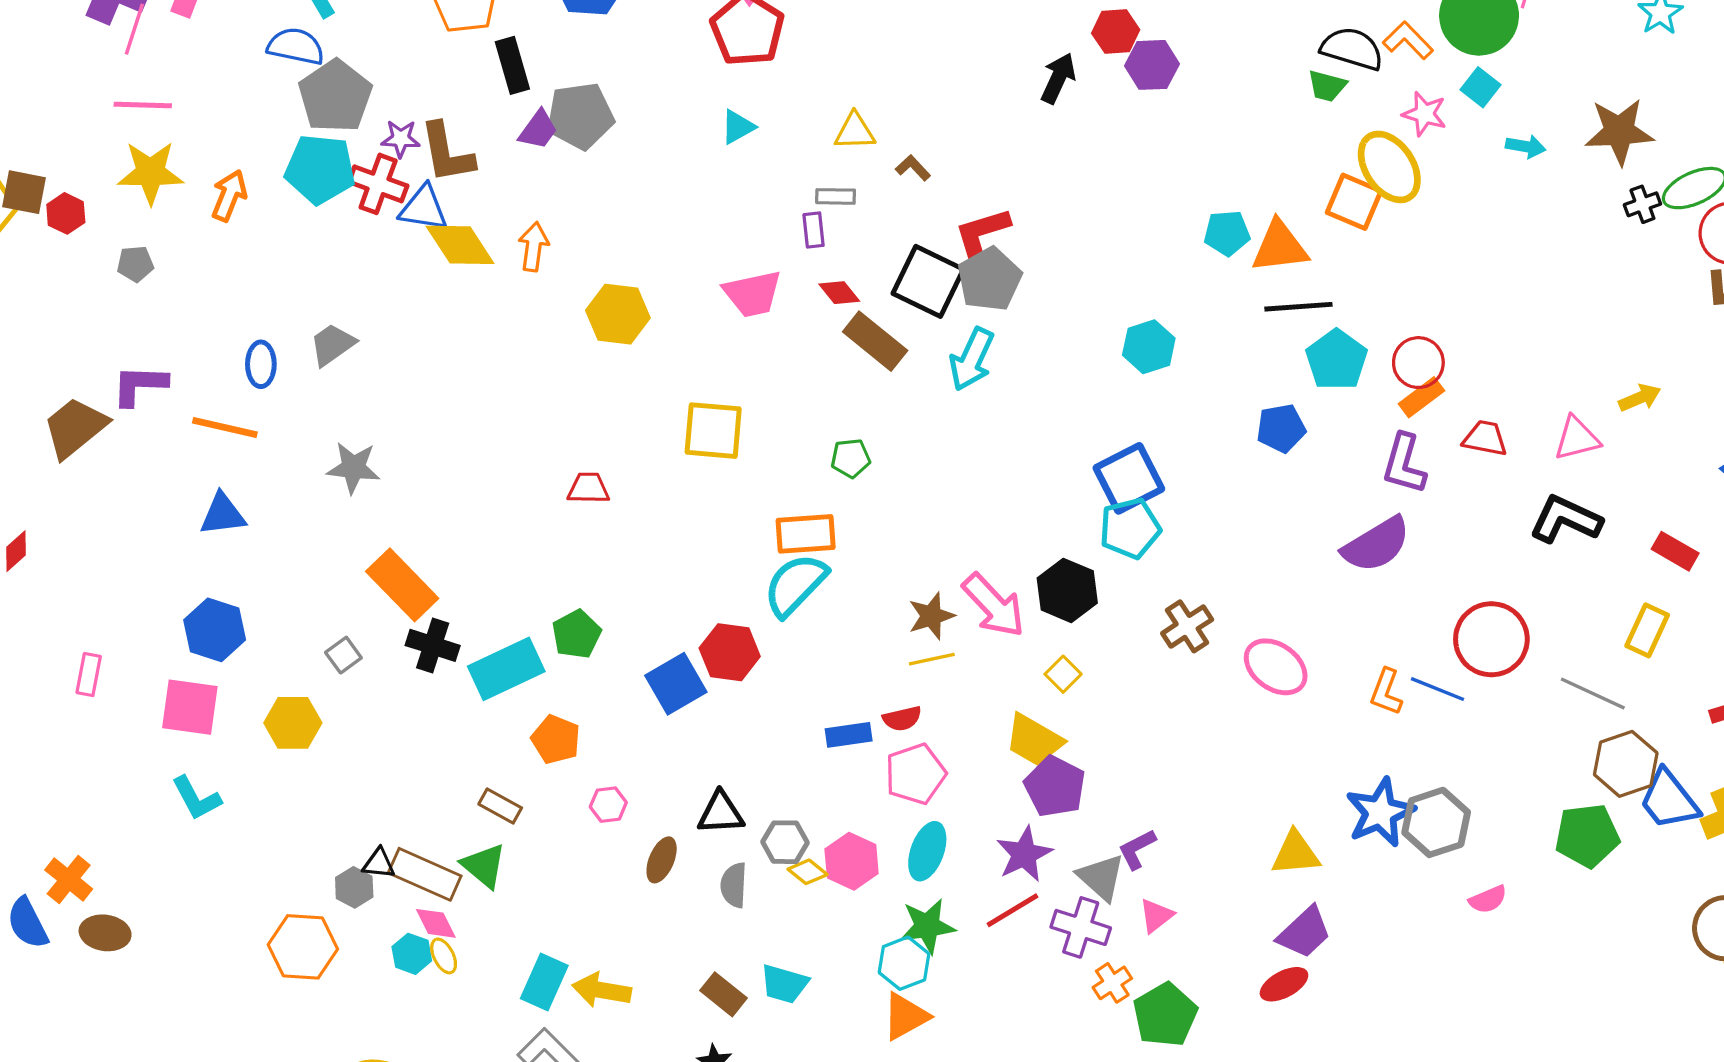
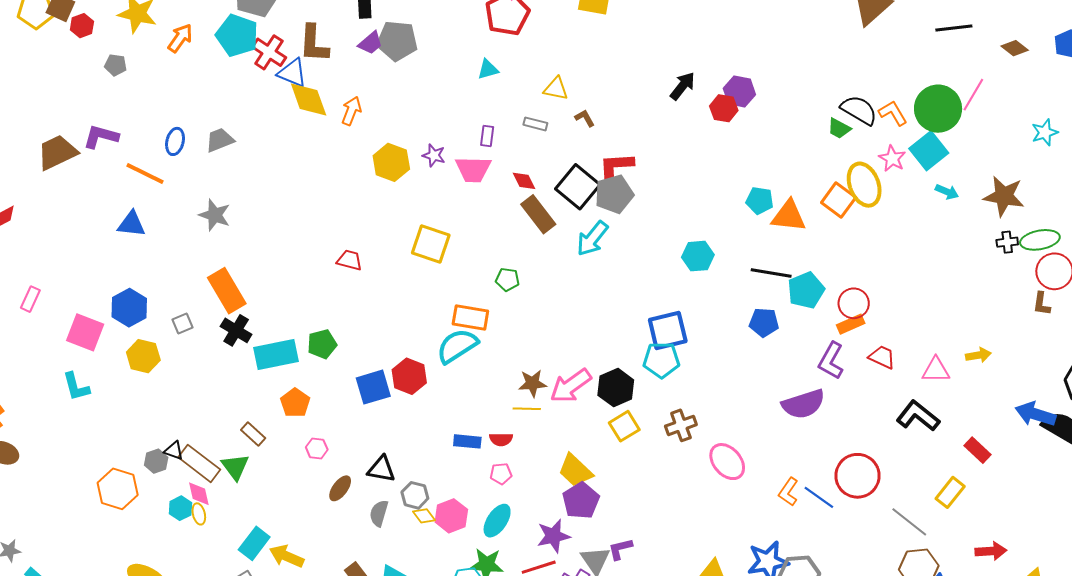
red hexagon: (1116, 31) -> (724, 108), moved
cyan square: (1480, 87) -> (929, 151), size x1.6
purple star: (401, 139) -> (434, 155), moved
purple rectangle: (814, 230) -> (487, 136), moved
black line: (1298, 307) -> (771, 273), moved
pink arrow: (994, 605) -> (571, 386), turned 84
blue hexagon: (215, 630) -> (129, 308), moved
yellow square: (1063, 674) -> (624, 426), moved, size x1.4
pink pentagon: (915, 774) -> (501, 474), size x0.6

